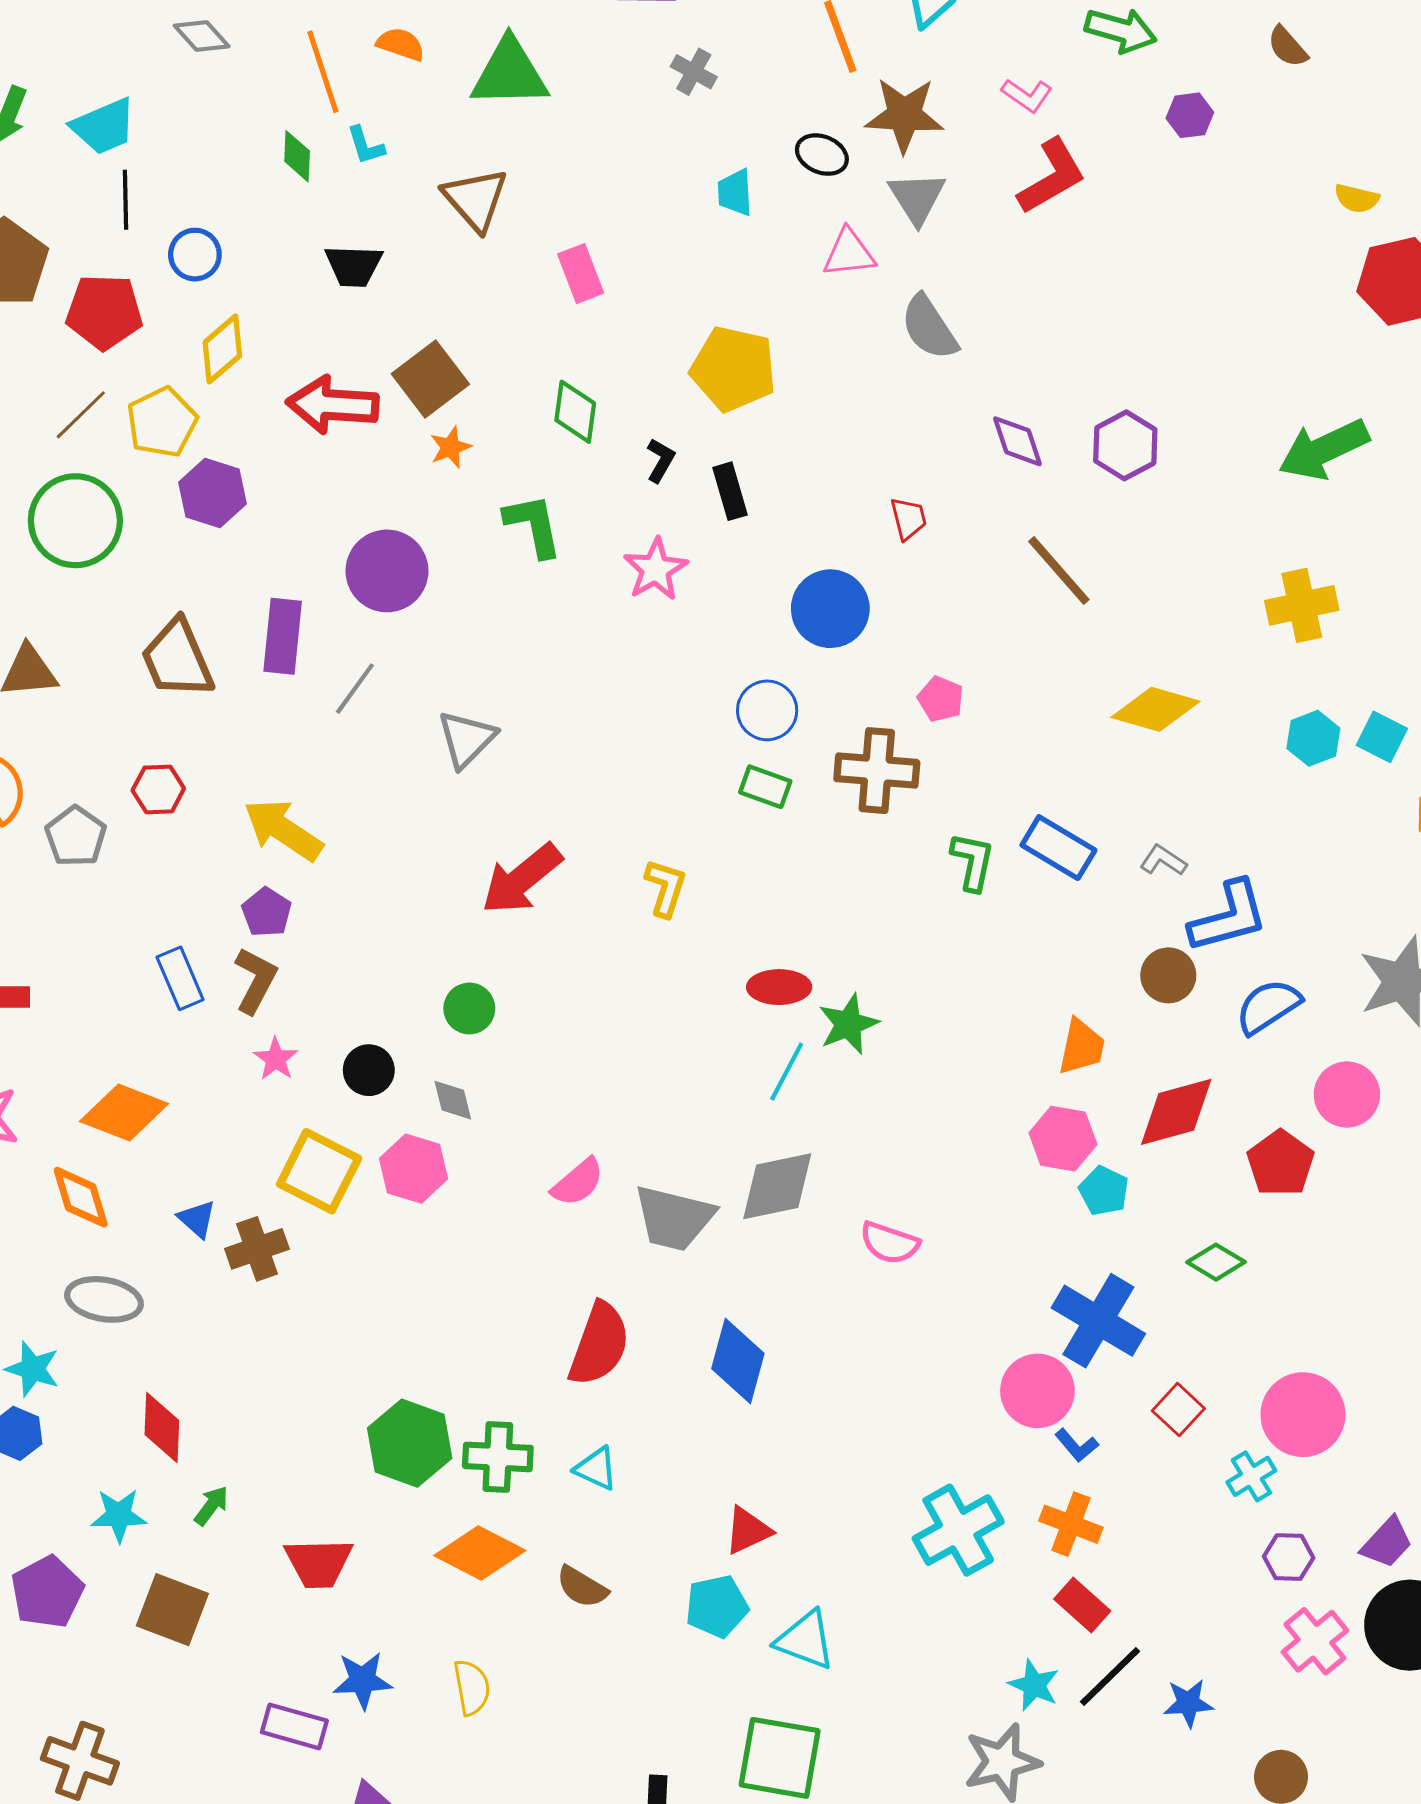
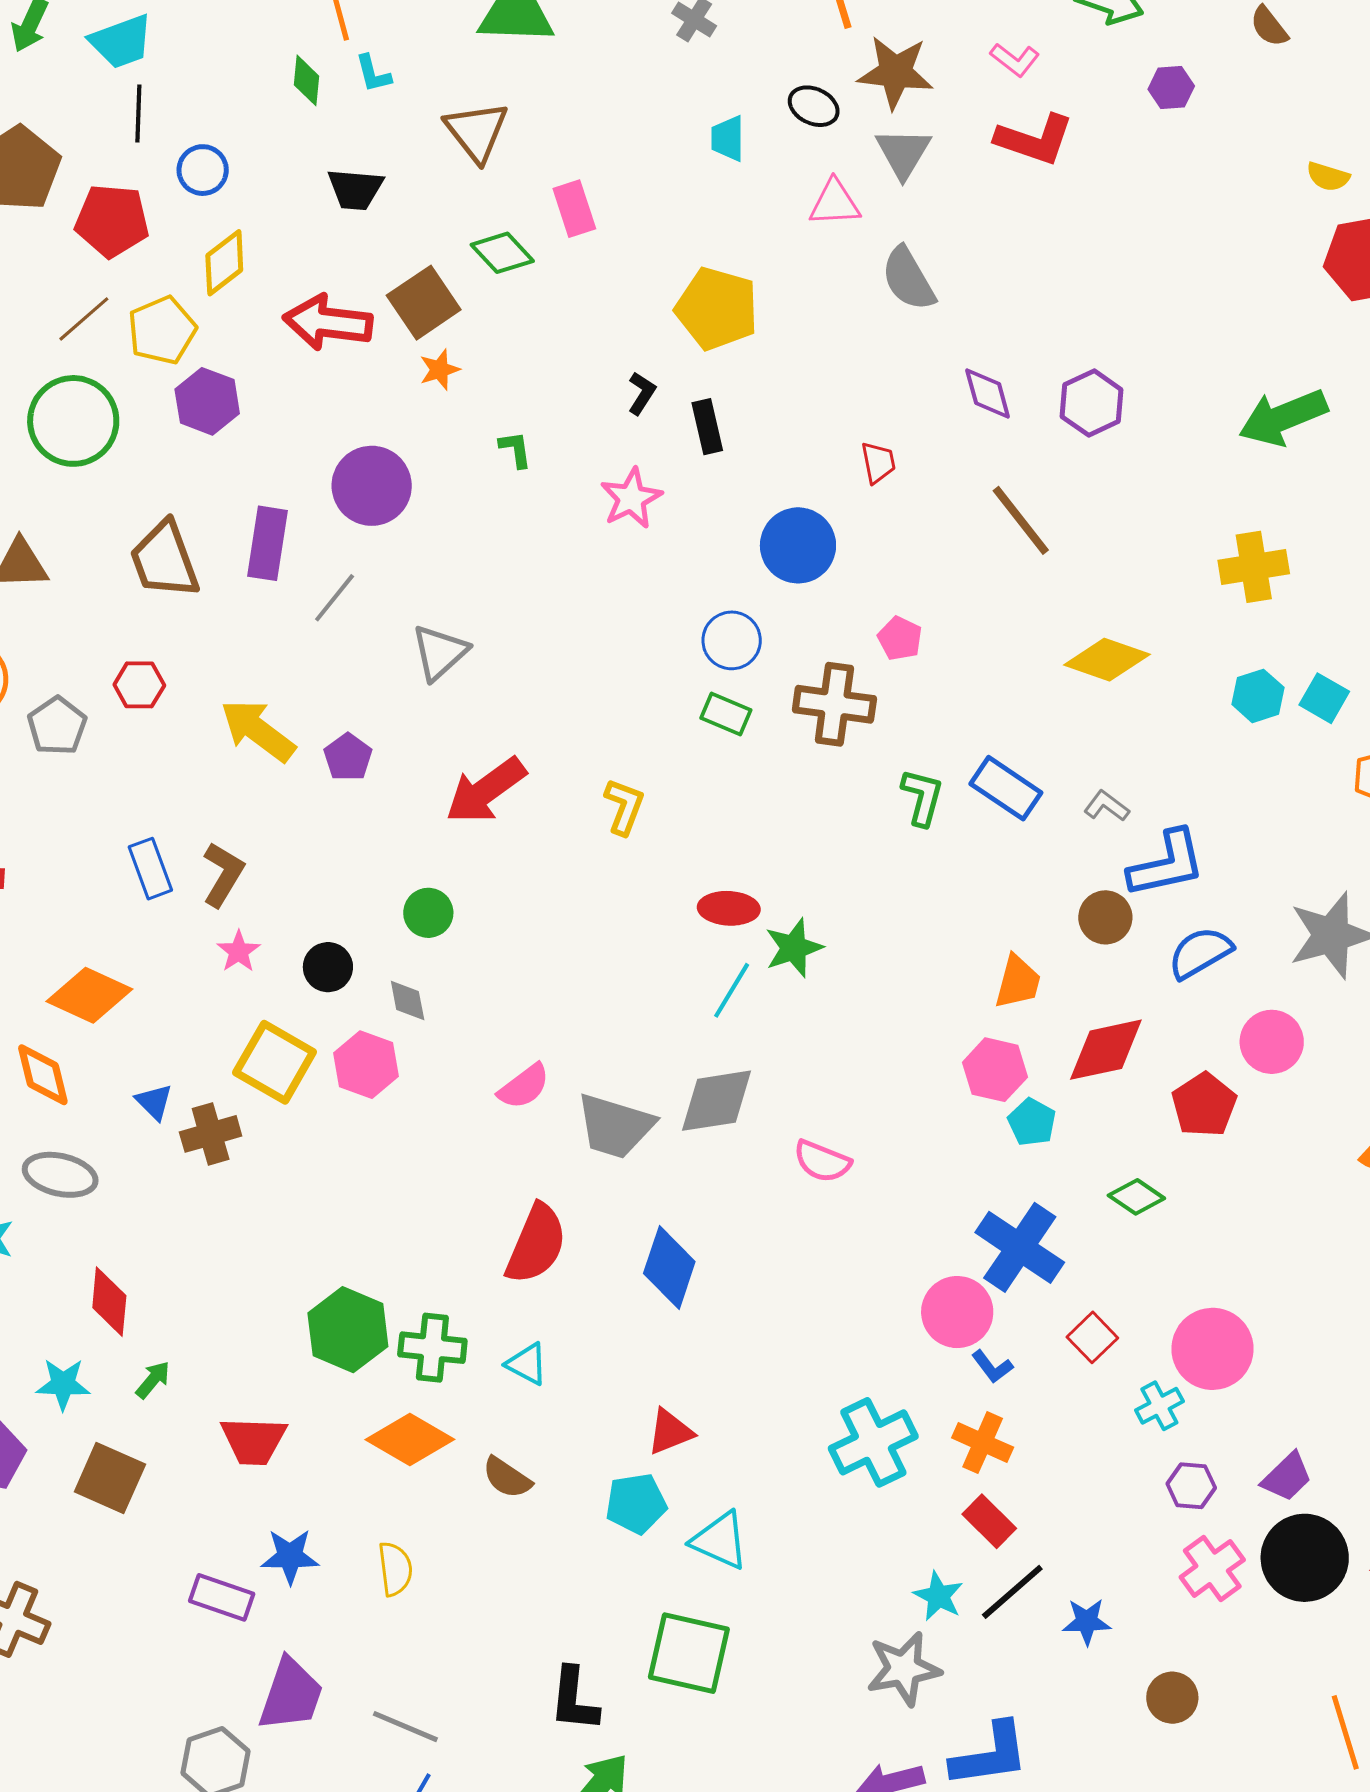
red L-shape: (1052, 177) -> (1035, 139), turned 46
green diamond: (575, 412) -> (502, 253), moved, turned -54
green L-shape: (533, 525) -> (515, 449), size x0.6
purple pentagon: (267, 912) -> (348, 757), moved

